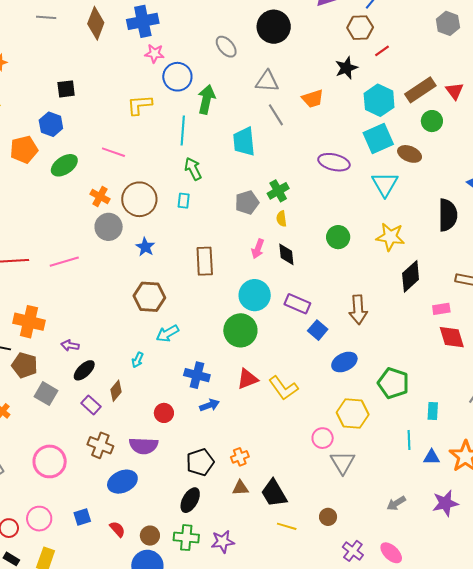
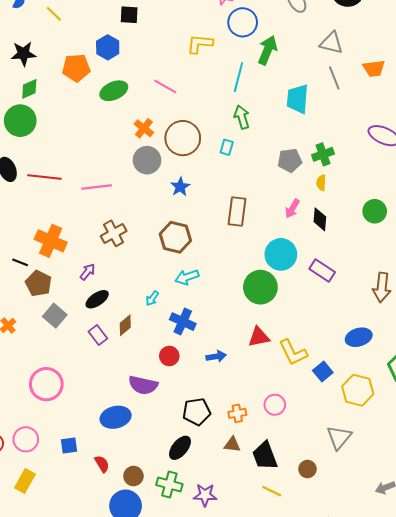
blue square: (318, 330) -> (323, 372), moved
purple arrow: (70, 345) -> (87, 272), turned 108
blue cross: (197, 375) -> (183, 322), moved
pink circle: (323, 438) -> (275, 405), moved
brown cross: (100, 445) -> (114, 233), moved, turned 30
brown circle: (328, 517) -> (307, 469), moved

